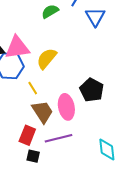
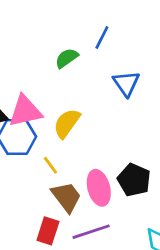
blue triangle: (95, 17) -> (126, 83), moved
black pentagon: (92, 90) -> (134, 180), moved

